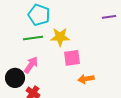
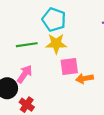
cyan pentagon: (39, 15) -> (54, 20), moved
orange arrow: (86, 79) -> (84, 78), moved

